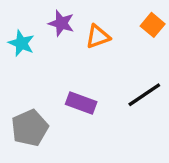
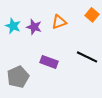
purple star: (61, 23) -> (34, 27), moved
black line: (144, 95) -> (87, 57), turned 60

